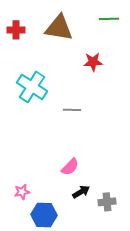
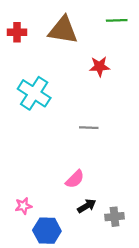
gray line: (72, 110) -> (89, 128), moved

